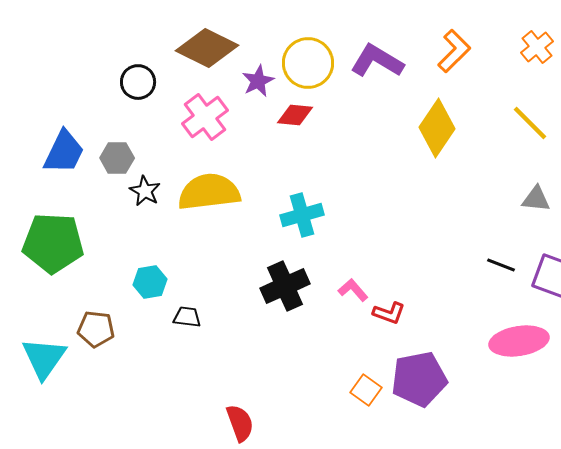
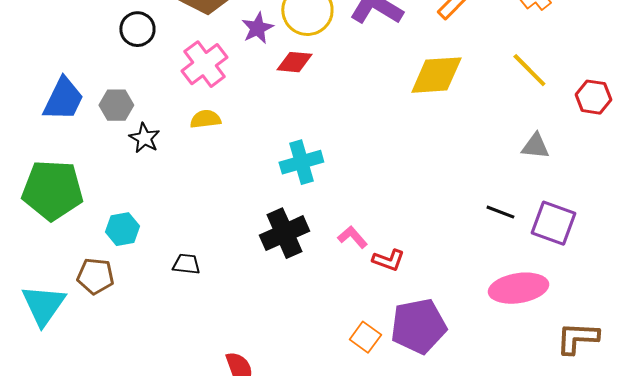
yellow diamond: (437, 128) -> (436, 75), turned 52
yellow semicircle: (209, 192) -> (205, 119), moved, size x0.5
cyan hexagon: (150, 282) -> (122, 229), moved

